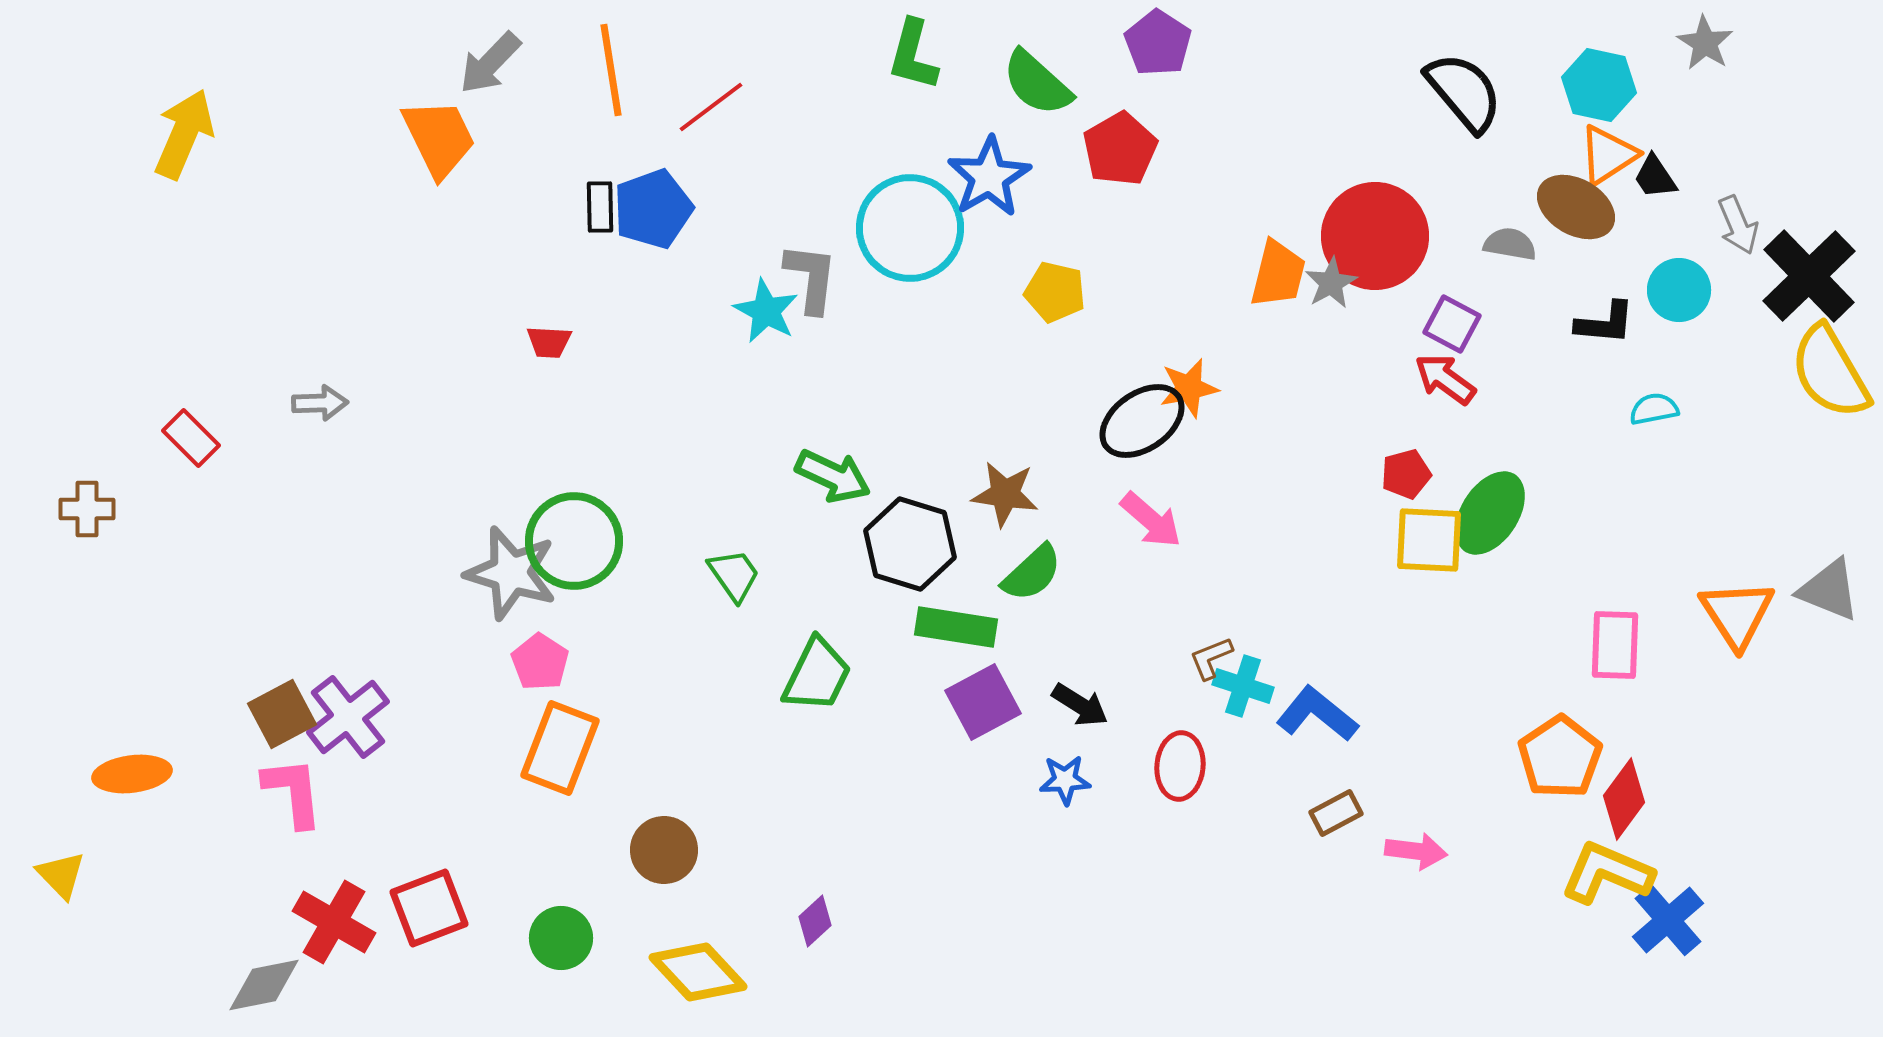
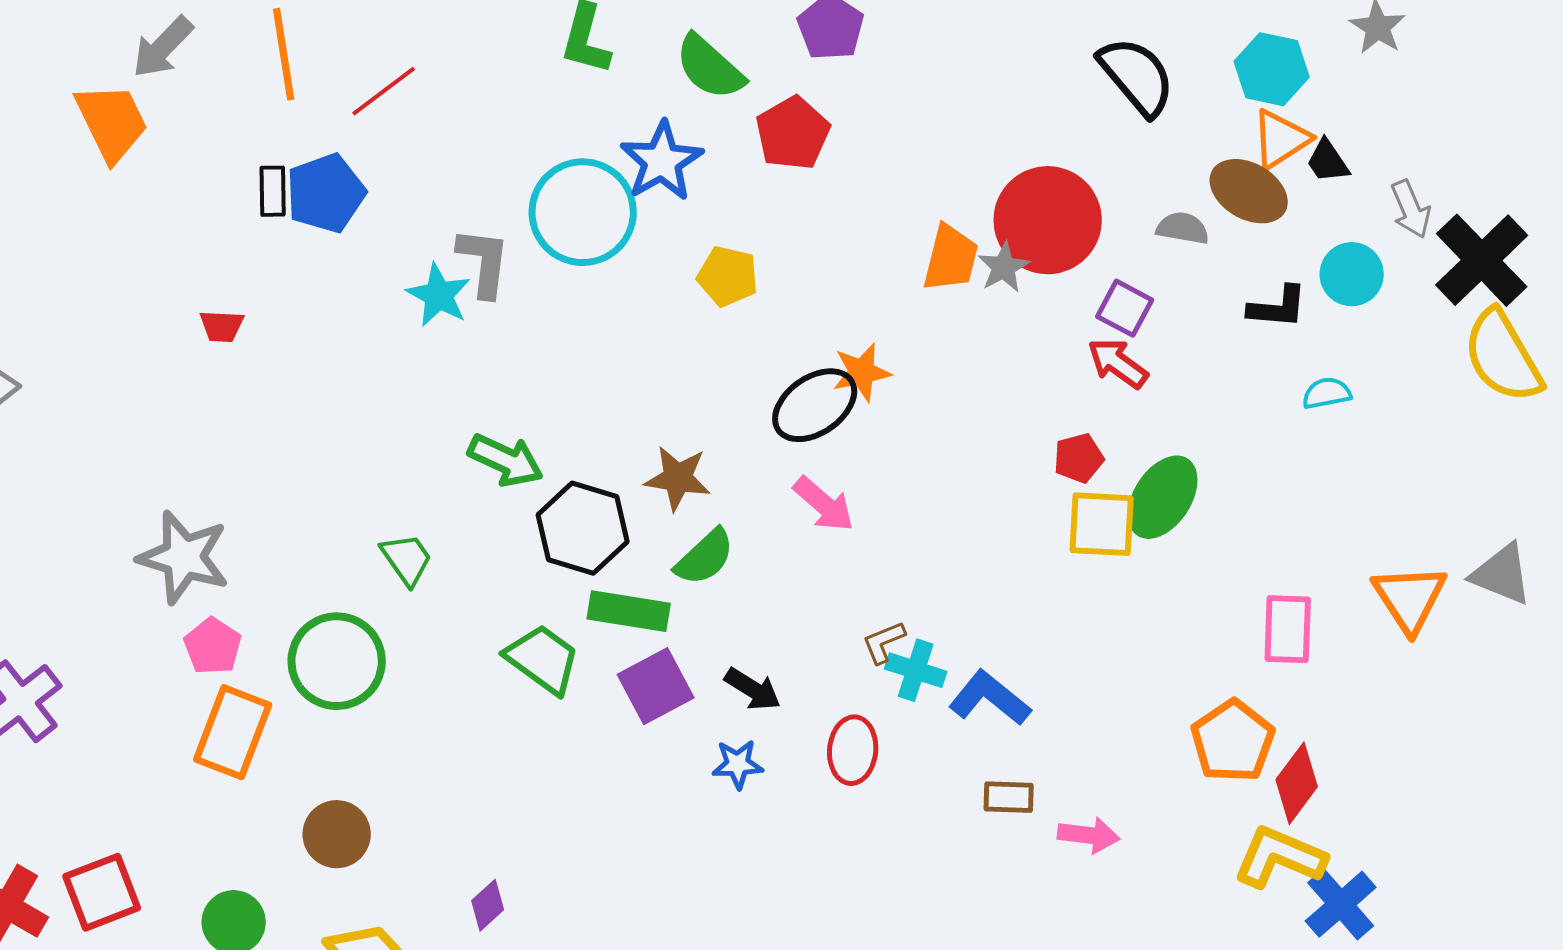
green circle: (574, 541) -> (337, 661), moved
green trapezoid: (817, 675) -> (543, 659), moved, turned -80
brown rectangle: (1336, 813) -> (1009, 797), turned 30

